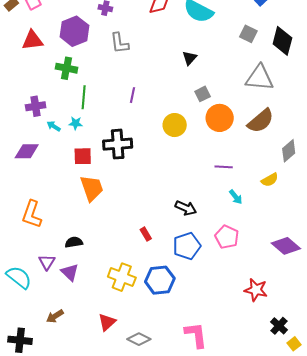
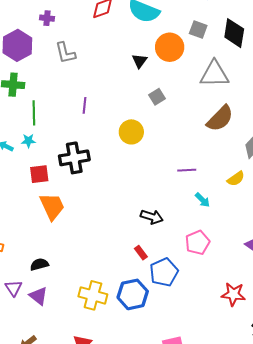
orange circle: (220, 118) -> (170, 47), moved
red rectangle: (146, 234) -> (141, 253), moved
pink pentagon: (227, 237) -> (197, 242), turned 30
blue pentagon: (187, 246) -> (164, 272), moved

